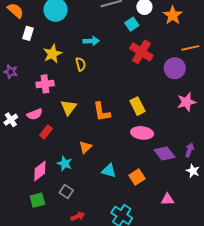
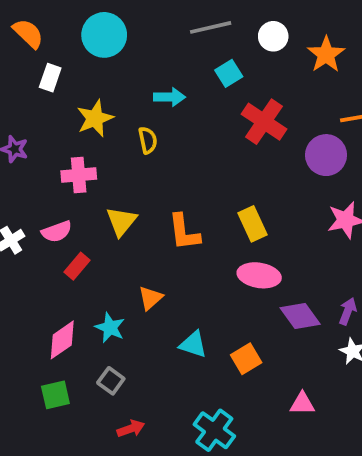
cyan square: (132, 24) -> (229, 73), moved

